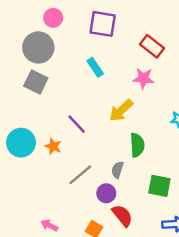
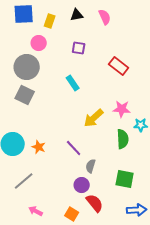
purple square: (103, 24) -> (79, 48), size x0.6
pink star: (143, 78) -> (122, 109), moved
purple line: (77, 124) -> (74, 148), moved
green semicircle: (137, 145) -> (123, 139), moved
gray line: (80, 175) -> (24, 181), moved

